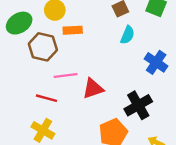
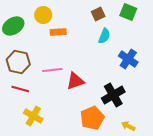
brown hexagon: (43, 47) -> (18, 62), moved
red line: (46, 98) -> (20, 89), moved

